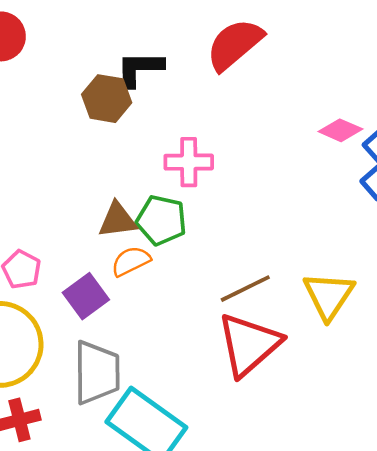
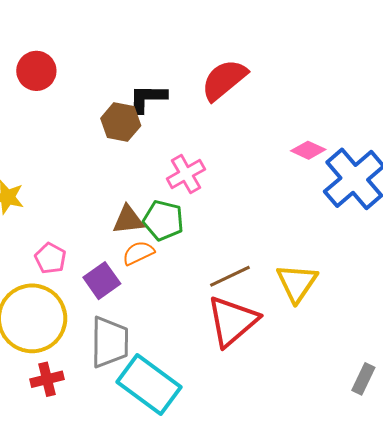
pink cross: (189, 162) -> (186, 174), turned -30

